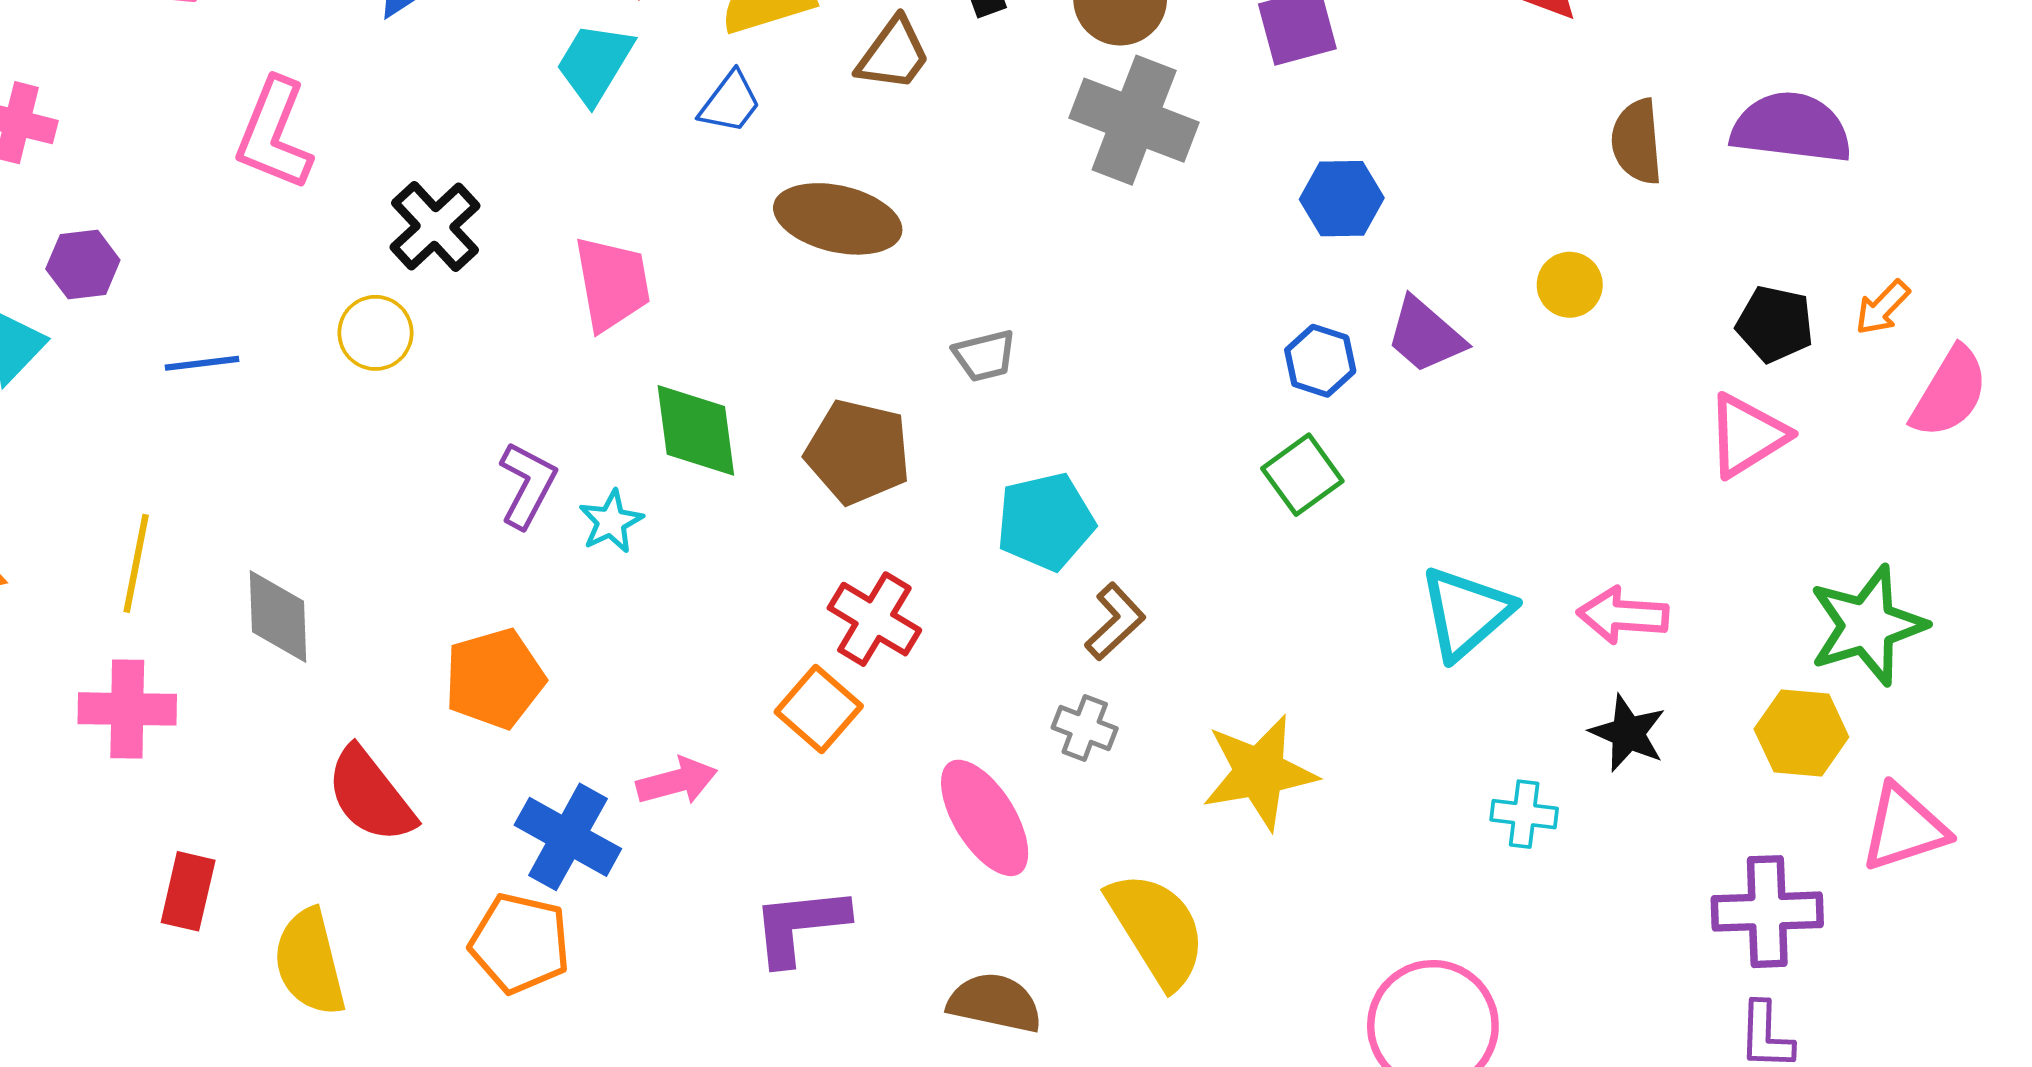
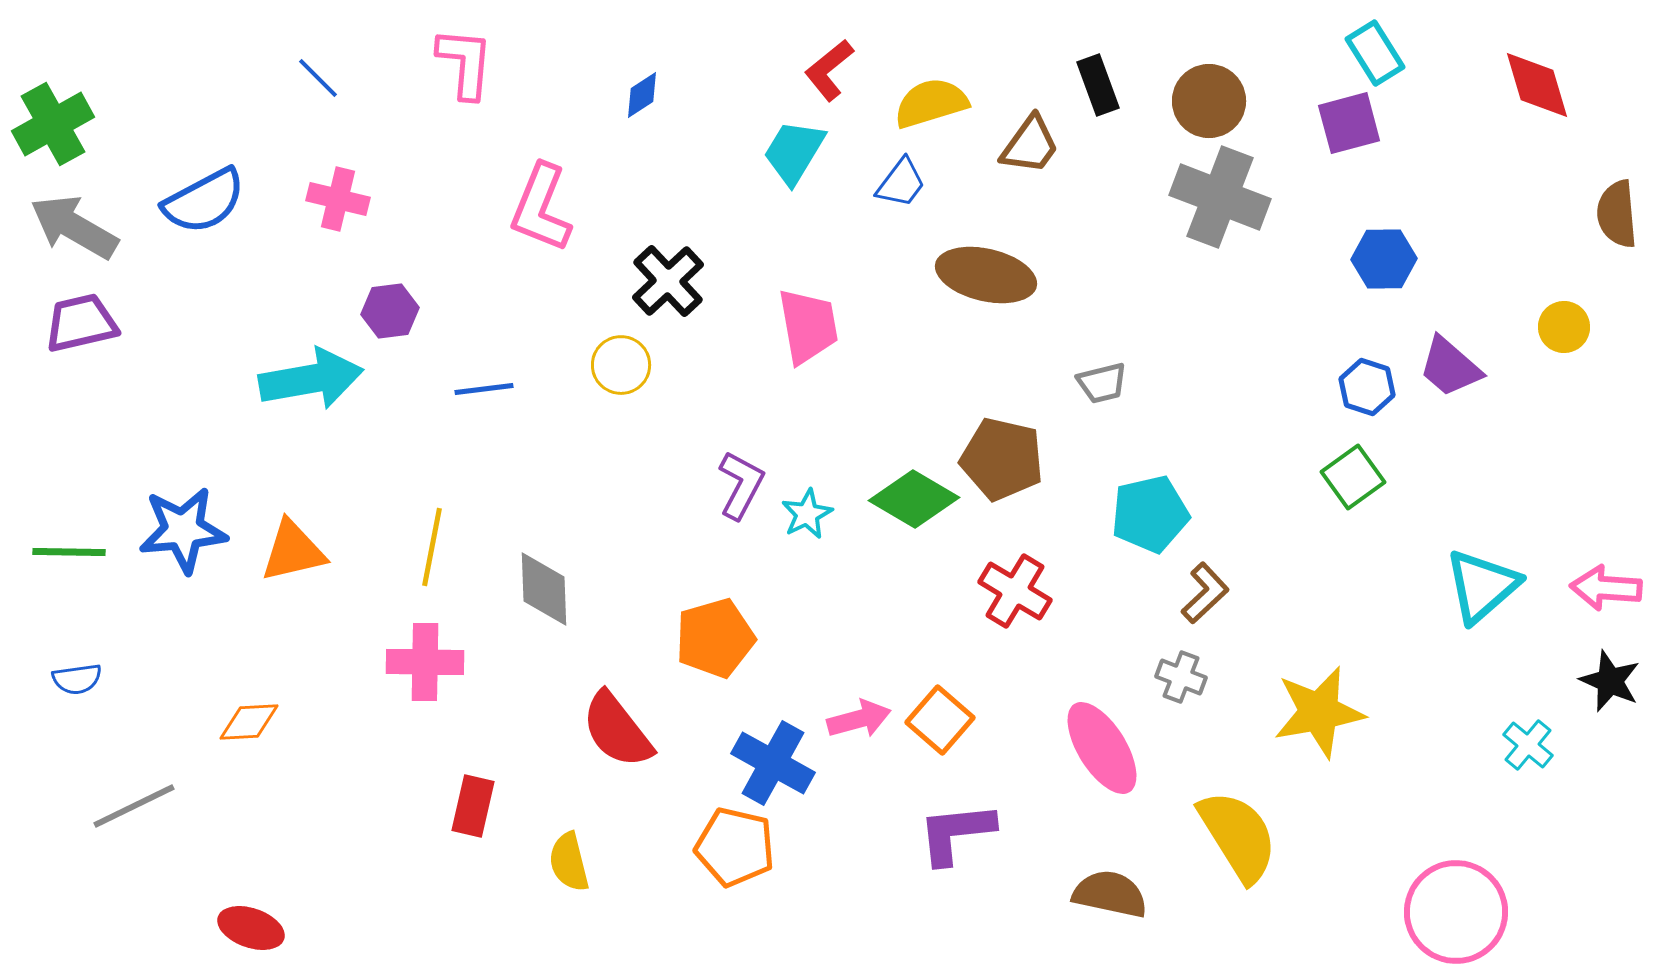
green diamond: (696, 430) -> (914, 499), moved, turned -52
orange square: (819, 709) -> (940, 720), moved
cyan cross: (1524, 814) -> (1528, 745), turned 33
yellow semicircle: (310, 962) -> (569, 862), size x0.7

